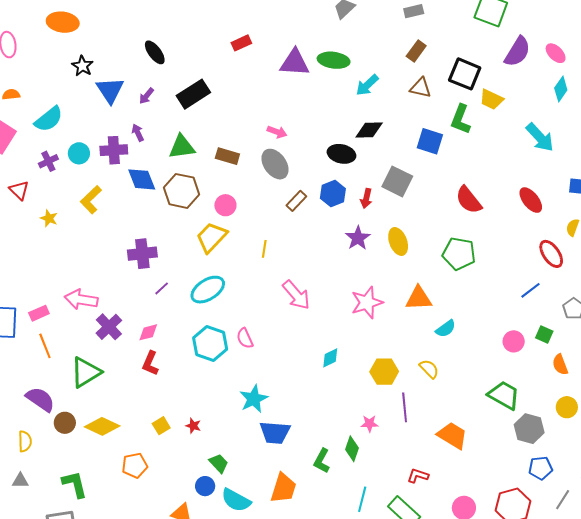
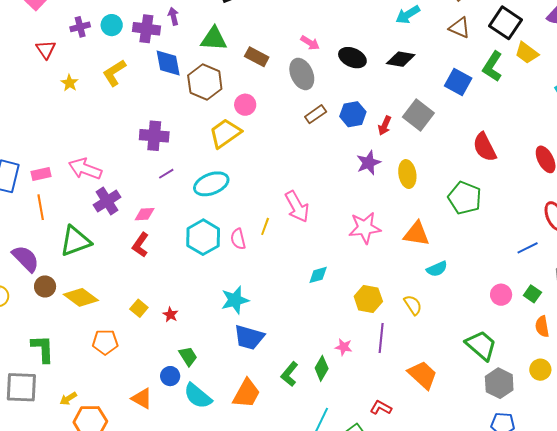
black ellipse: (341, 154) -> (352, 58), moved
yellow line: (264, 249) -> (265, 226), moved
yellow square: (161, 426) -> (139, 308), turned -30

